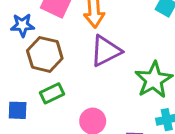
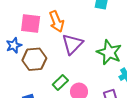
green rectangle: (52, 93) -> (60, 82), moved

